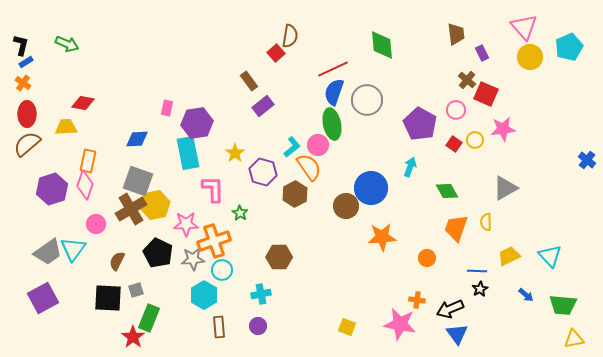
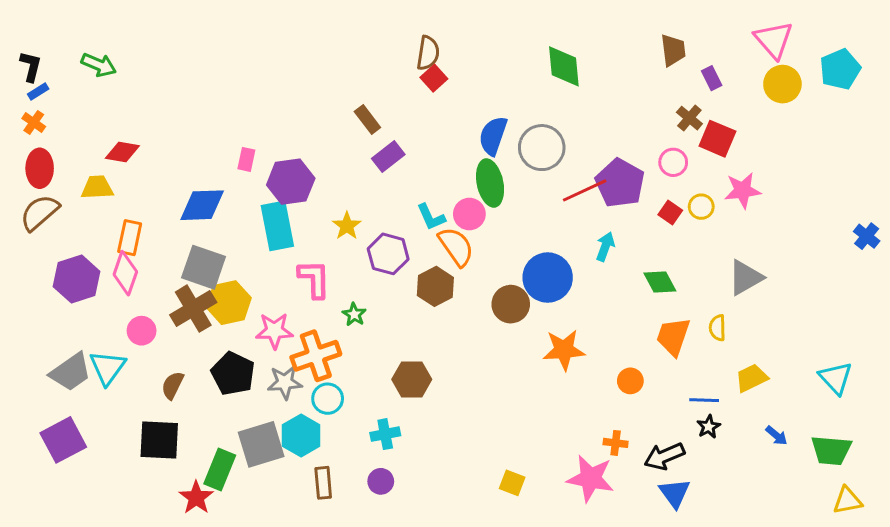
red square: (276, 53) -> (434, 78), moved
red line: (333, 69) -> (585, 190), moved
blue diamond: (137, 139) -> (202, 205), size x1.4
cyan L-shape: (292, 147) -> (431, 217), turned 105
cyan triangle: (550, 256) -> (836, 378), moved
gray square: (136, 290) -> (261, 444), moved, size x2.0

